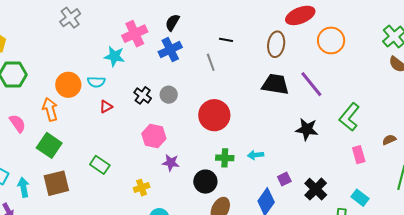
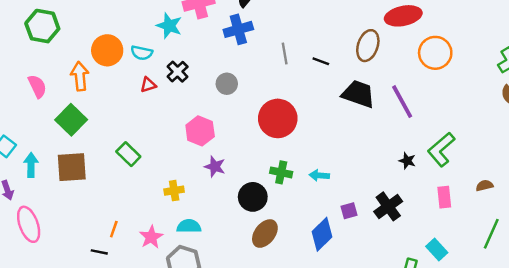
black line: (226, 40) -> (321, 61), moved
black cross: (143, 95) -> (178, 72), moved
black star: (307, 129) -> (407, 161), moved, size x0.6
black cross: (316, 189) -> (388, 206), moved

